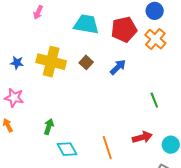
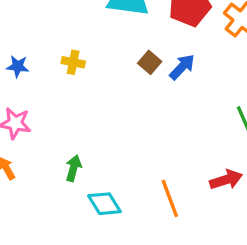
yellow cross: (51, 62) -> (73, 62), size x0.5
brown square: (86, 62) -> (150, 62), moved

